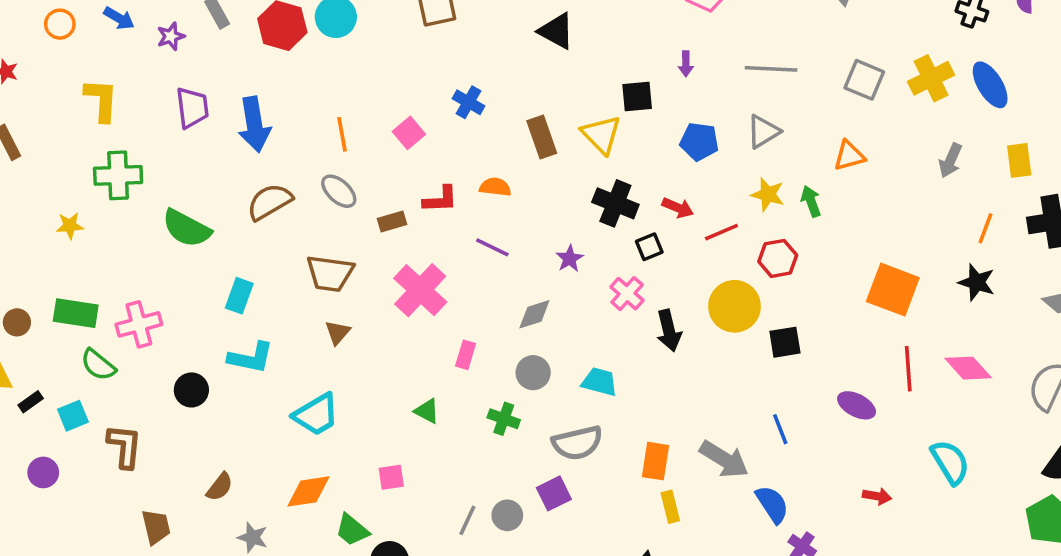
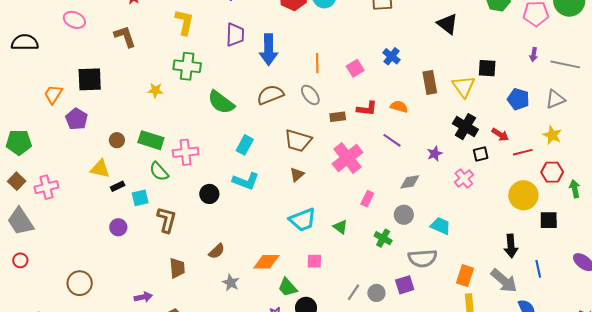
purple arrow: (686, 64) -> (534, 55), moved
green arrow: (811, 201) -> (575, 189), moved
black arrow: (669, 331) -> (511, 246), moved
cyan trapezoid: (316, 415) -> (303, 220), moved

